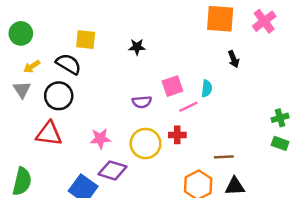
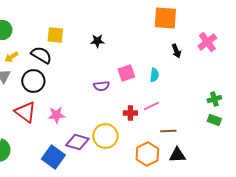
pink cross: (264, 21) -> (207, 42), moved
pink line: (188, 107) -> (151, 106), moved
red triangle: (49, 134) -> (25, 112), turned 30
pink star: (100, 139) -> (56, 115), moved
yellow circle: (146, 143) -> (105, 136), moved

